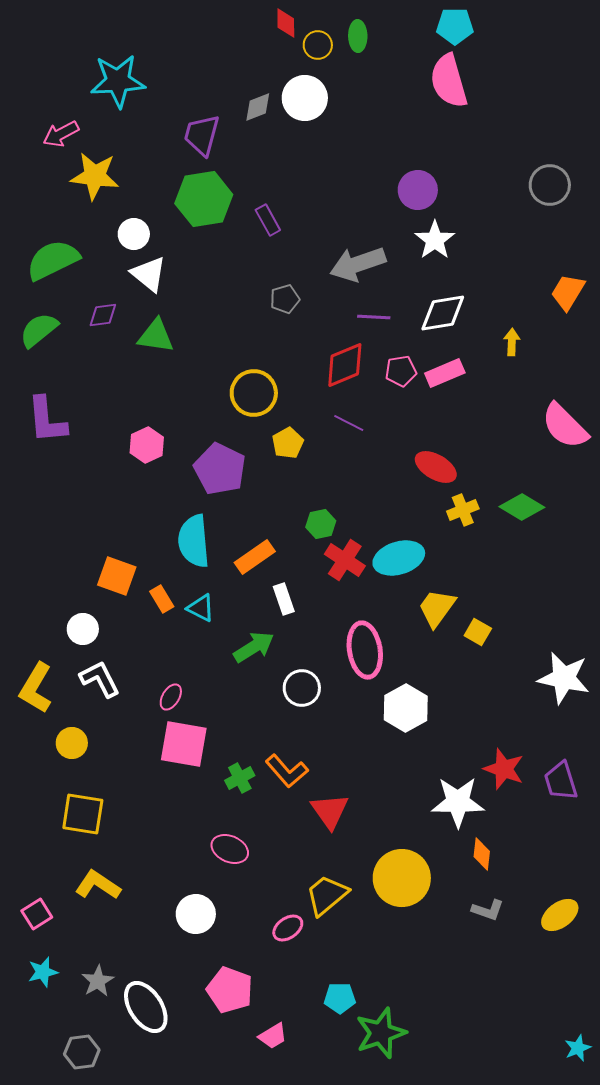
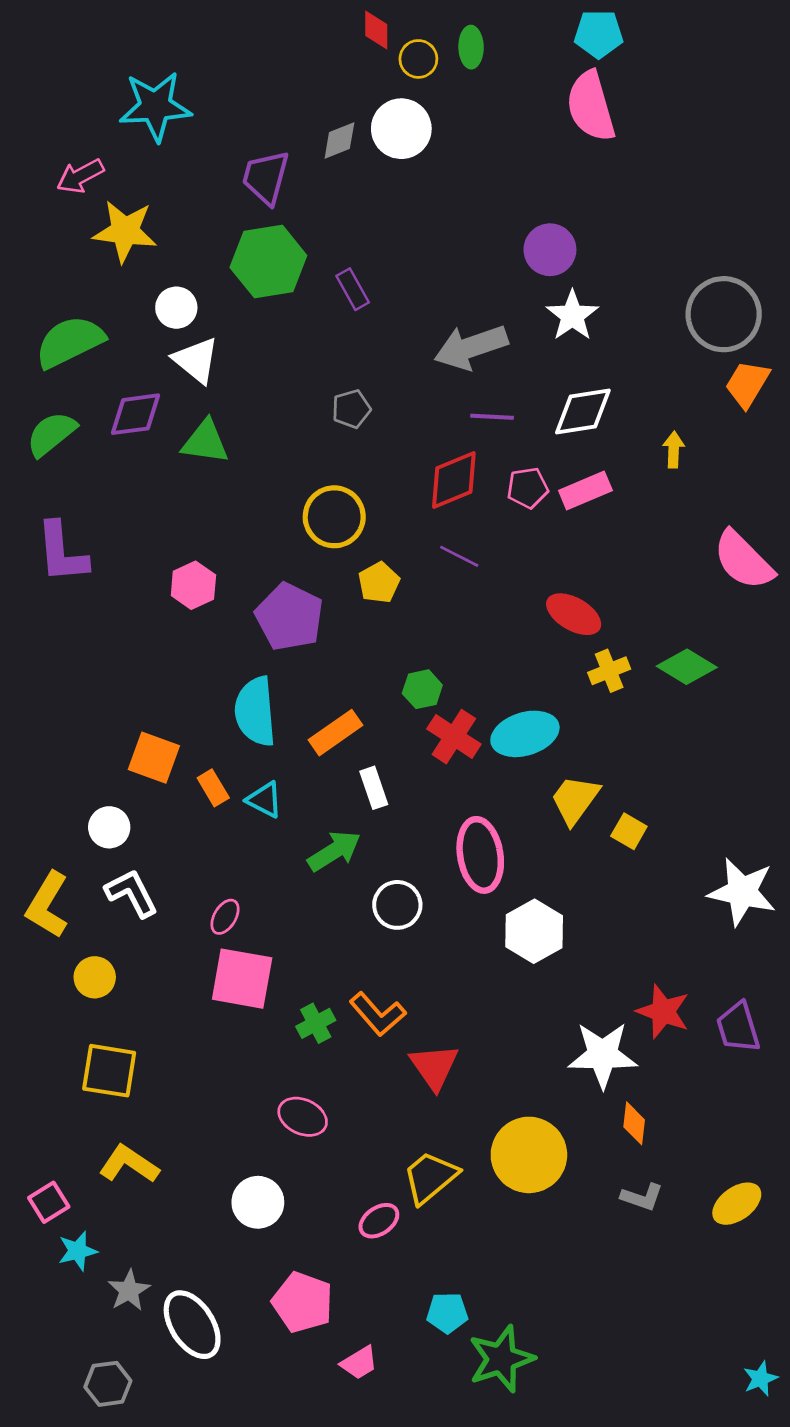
gray circle: (550, 185) -> (724, 314), moved, size x1.4
gray pentagon: (285, 299) -> (351, 409), moved
purple diamond: (103, 315) -> (136, 414), size x1.4
cyan star: (43, 972) -> (78, 1251), moved

